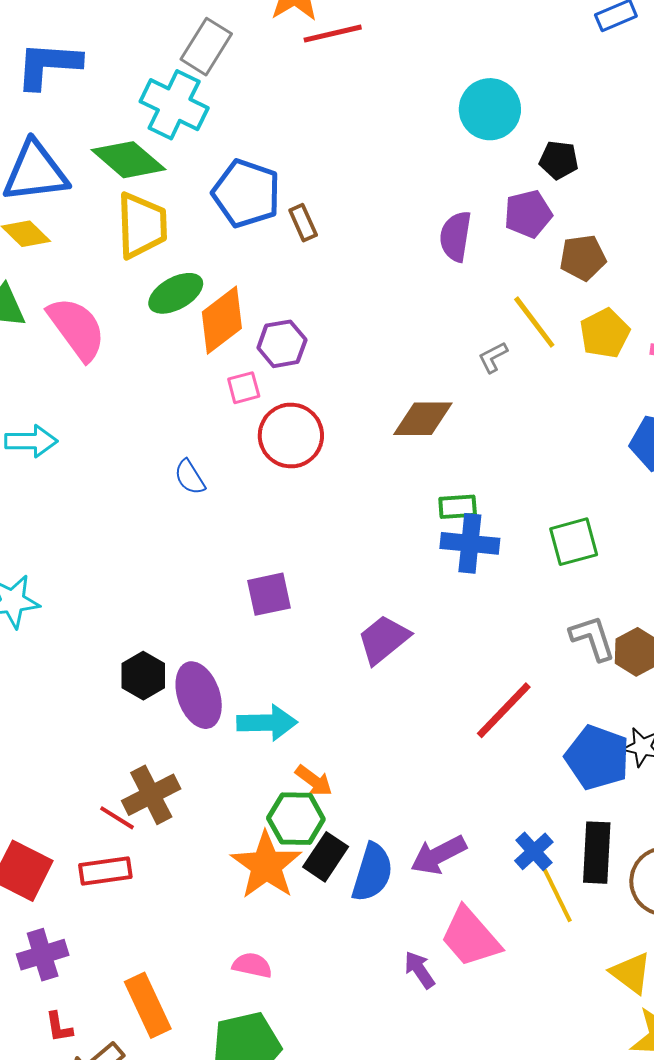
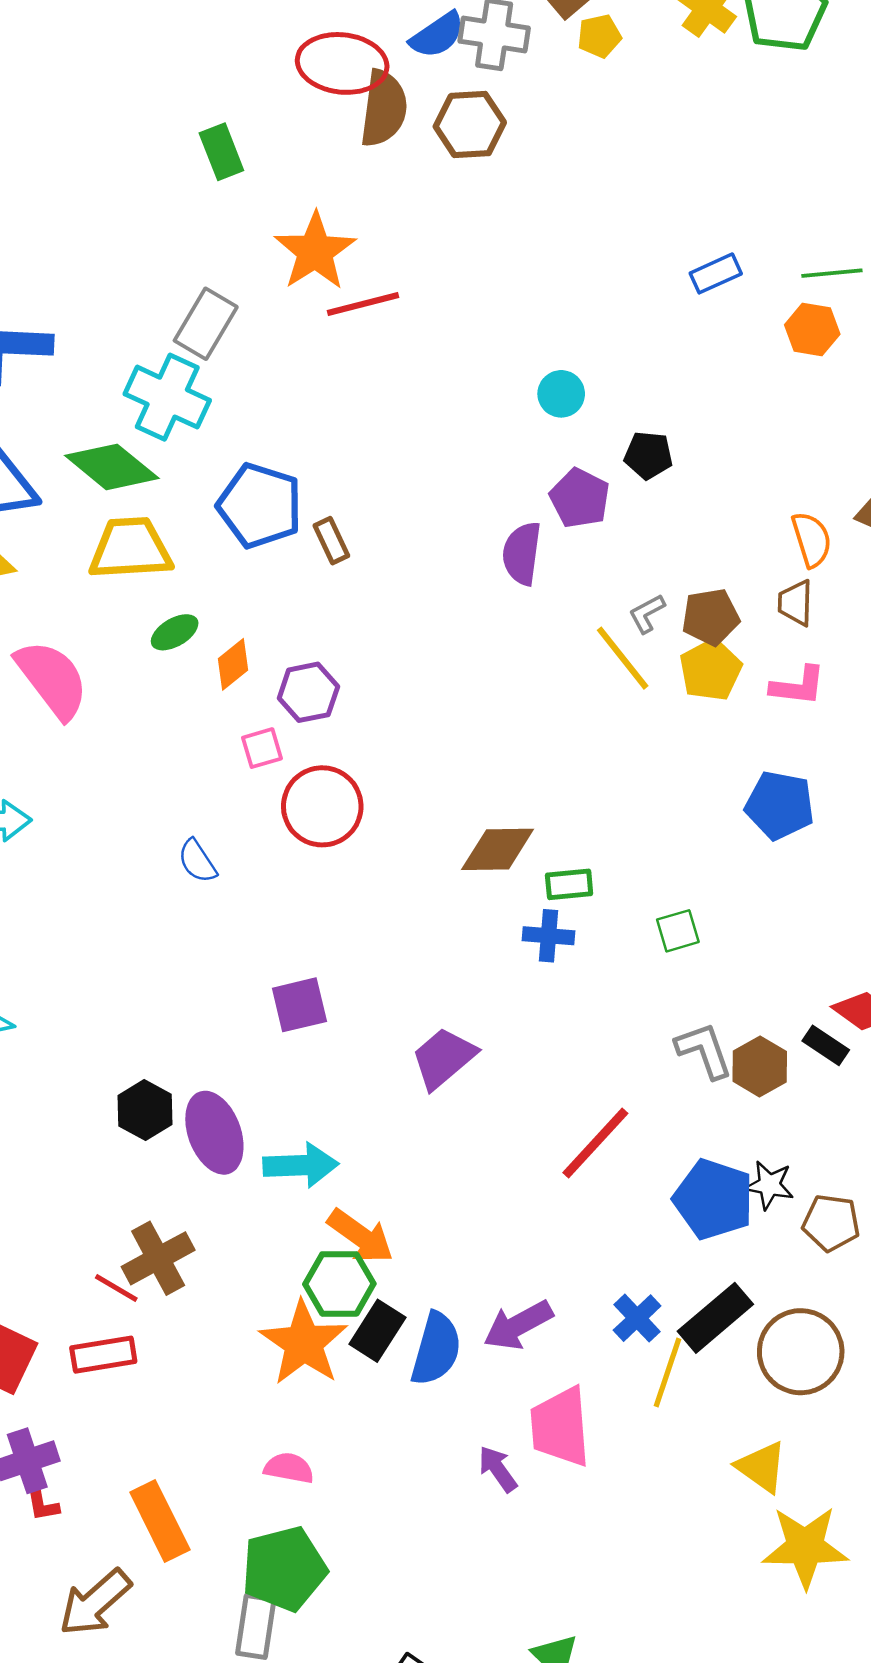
cyan circle: (490, 109) -> (561, 394), size x0.6
purple pentagon: (528, 214) -> (580, 498), moved, turned -30
yellow trapezoid: (142, 225) -> (130, 549), turned -90
brown pentagon: (583, 258) -> (711, 617), moved
green ellipse: (176, 293) -> (175, 632), size x0.7
orange diamond: (222, 320) -> (233, 664), size x0.6
gray L-shape: (493, 357) -> (647, 614), moved
brown diamond: (423, 419) -> (498, 849), moved
green rectangle: (458, 507) -> (569, 884), moved
green square: (574, 542) -> (678, 931), size x0.7
blue cross: (470, 543) -> (548, 936), size x0.7
orange arrow: (314, 781) -> (361, 1236), size x1.4
black rectangle: (597, 853) -> (715, 1318), turned 48
yellow line: (557, 896) -> (668, 1372), turned 46
pink trapezoid: (470, 937) -> (560, 1427), turned 38
red L-shape: (59, 1027) -> (42, 1503), moved

